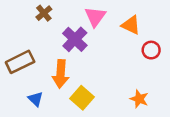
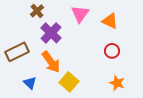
purple cross: (75, 39) -> (51, 33), moved
red circle: (151, 50) -> (112, 51), moved
orange arrow: (61, 74) -> (51, 62), turned -40

